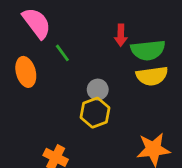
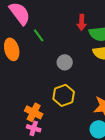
yellow hexagon: (95, 113) -> (64, 95), moved

